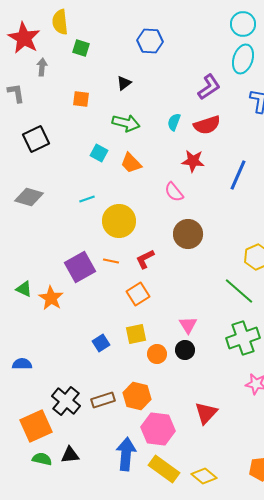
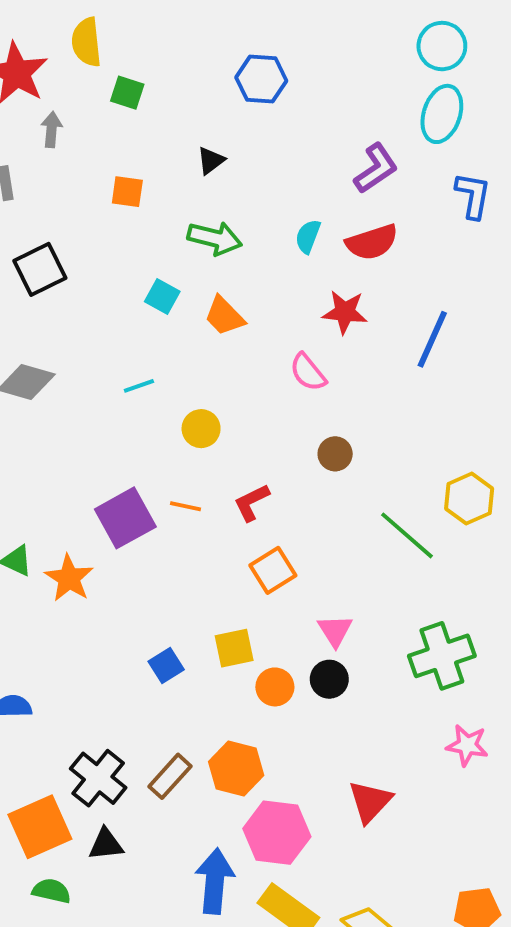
yellow circle: (119, 221) -> (201, 429), size x0.6
brown circle: (188, 234) -> (335, 454), size x0.6
green line: (239, 291) -> (407, 535), moved
orange square: (138, 294) -> (273, 570), moved
brown rectangle: (103, 400) -> (170, 776), turned -30
black triangle: (70, 455) -> (106, 844), moved

